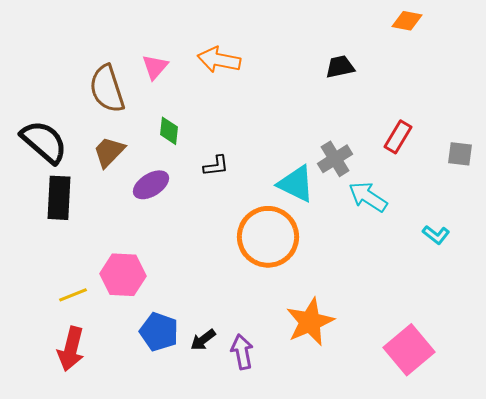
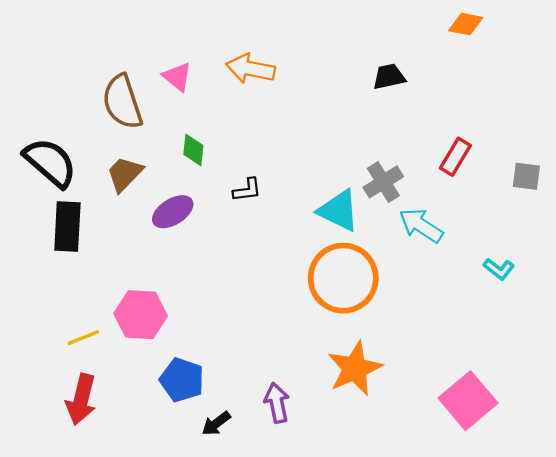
pink triangle: (155, 67) -> (177, 77), turned -32
orange circle: (268, 237) -> (343, 278), moved
black arrow: (203, 340) -> (216, 423), moved

